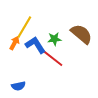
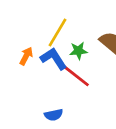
yellow line: (24, 27) -> (58, 32), moved
blue semicircle: (18, 86) -> (54, 115), moved

